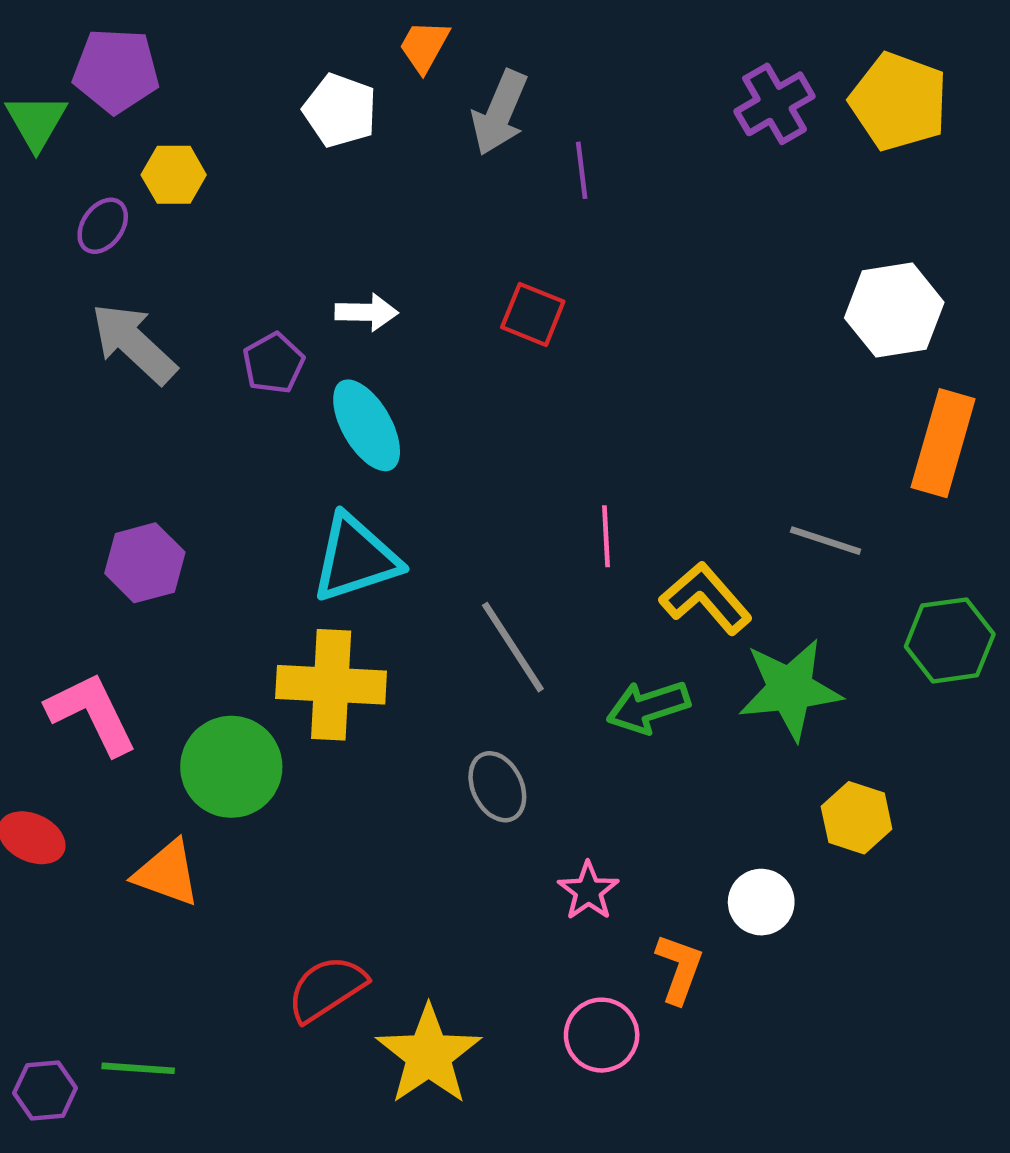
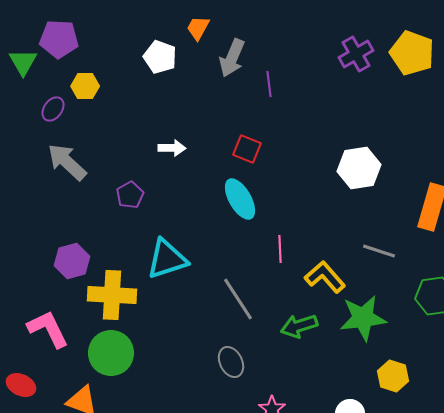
white hexagon: (894, 310) -> (359, 168), moved
purple pentagon: (273, 363) -> (130, 195), moved
cyan ellipse: (367, 425) -> (240, 199), moved
yellow cross: (331, 685) -> (112, 295), moved

